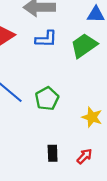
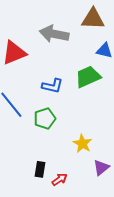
blue L-shape: (46, 39) -> (52, 86), moved
red arrow: (85, 156) -> (60, 179), moved

